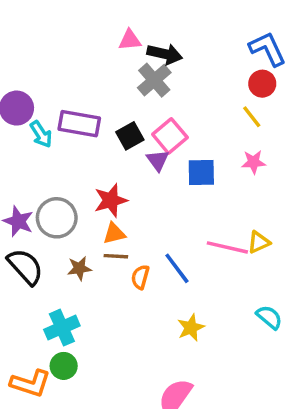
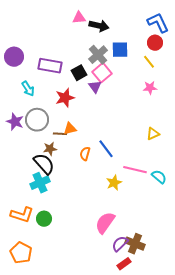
gray cross: (154, 80) -> (98, 55), moved
cyan arrow: (41, 134) -> (28, 89), moved
blue square: (201, 173) -> (120, 50), moved
red star: (111, 200) -> (65, 98), moved
pink line: (227, 247) -> (135, 170), moved
brown line: (116, 256) -> (60, 134), moved
black semicircle: (25, 267) -> (44, 164), moved
green circle: (64, 366) -> (44, 219), moved

